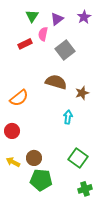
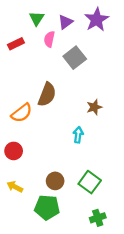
purple star: (84, 17) -> (97, 20), size x1.5
red rectangle: (25, 44) -> (16, 44), moved
brown semicircle: (56, 82) -> (47, 94), moved, turned 95
brown circle: (34, 158) -> (55, 181), moved

